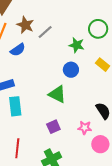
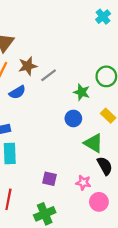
brown star: (25, 25) -> (28, 66), turned 30
green triangle: (57, 94) -> (93, 143), moved
purple square: (53, 127) -> (49, 179), turned 32

